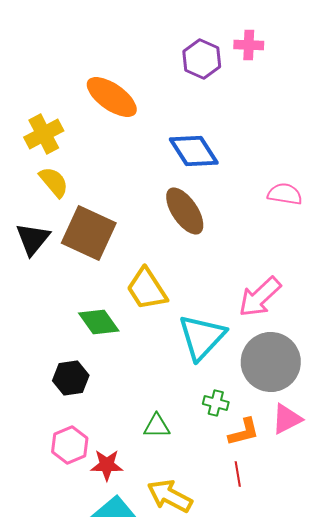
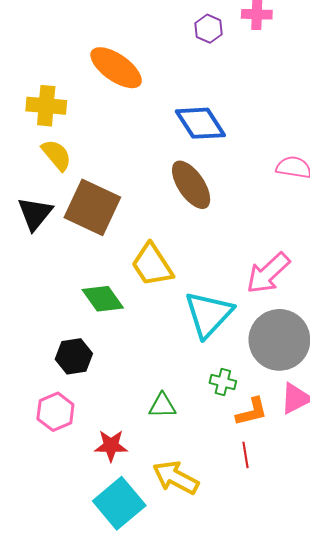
purple hexagon: (202, 59) -> (209, 29), size x0.7
yellow cross: (44, 134) -> (46, 106), turned 33
pink hexagon: (70, 445) -> (55, 412), moved

